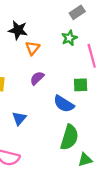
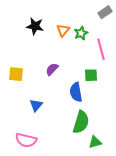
gray rectangle: (77, 12) -> (105, 12), moved
orange triangle: (33, 48) -> (63, 30), moved
blue semicircle: (64, 104) -> (76, 92), turned 48

